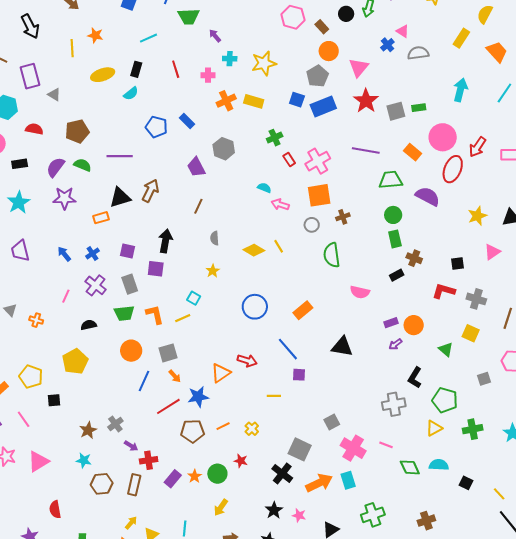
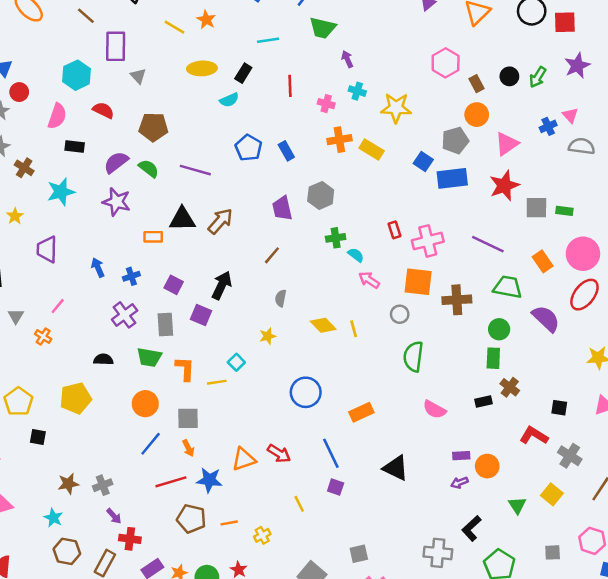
yellow line: (72, 48) -> (175, 27), turned -72
green cross: (275, 138) -> (336, 238), moved
brown cross: (343, 217) -> (457, 300), moved, size x1.6
pink line: (66, 296) -> (58, 306), moved
yellow line: (274, 396) -> (299, 504), turned 48

